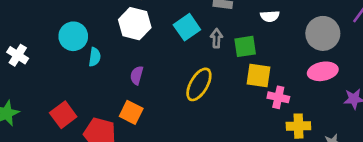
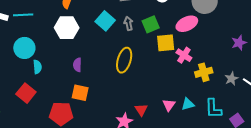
cyan semicircle: (95, 57) -> (37, 67), moved
pink ellipse: (323, 71) -> (187, 24), moved
pink cross: (278, 97) -> (184, 55), turned 35
red square: (63, 115) -> (26, 93), moved

